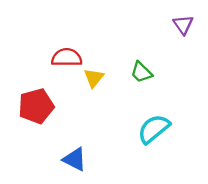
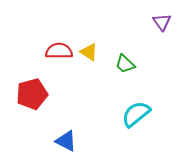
yellow triangle: (94, 78) -> (89, 52), moved, turned -36

